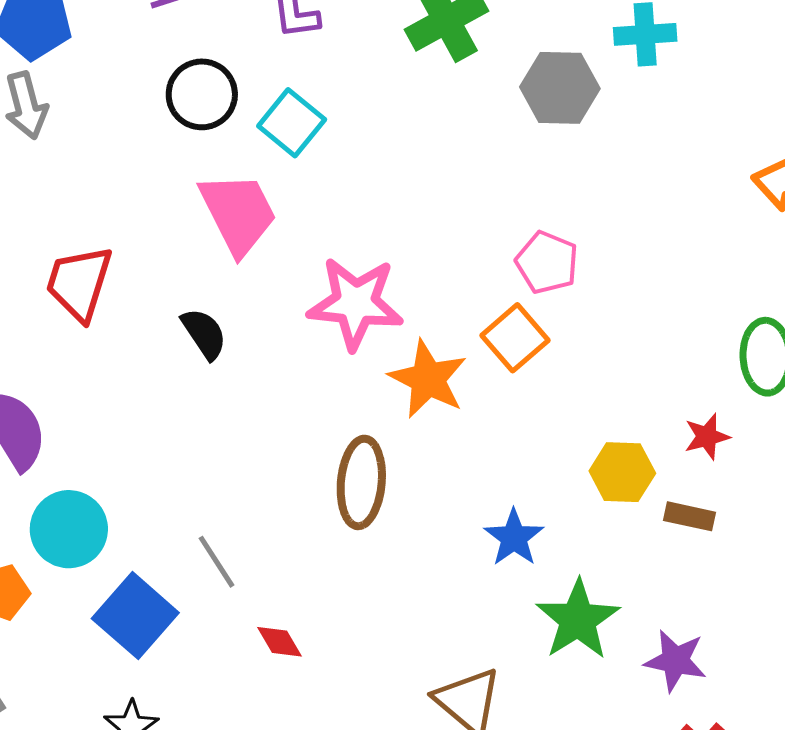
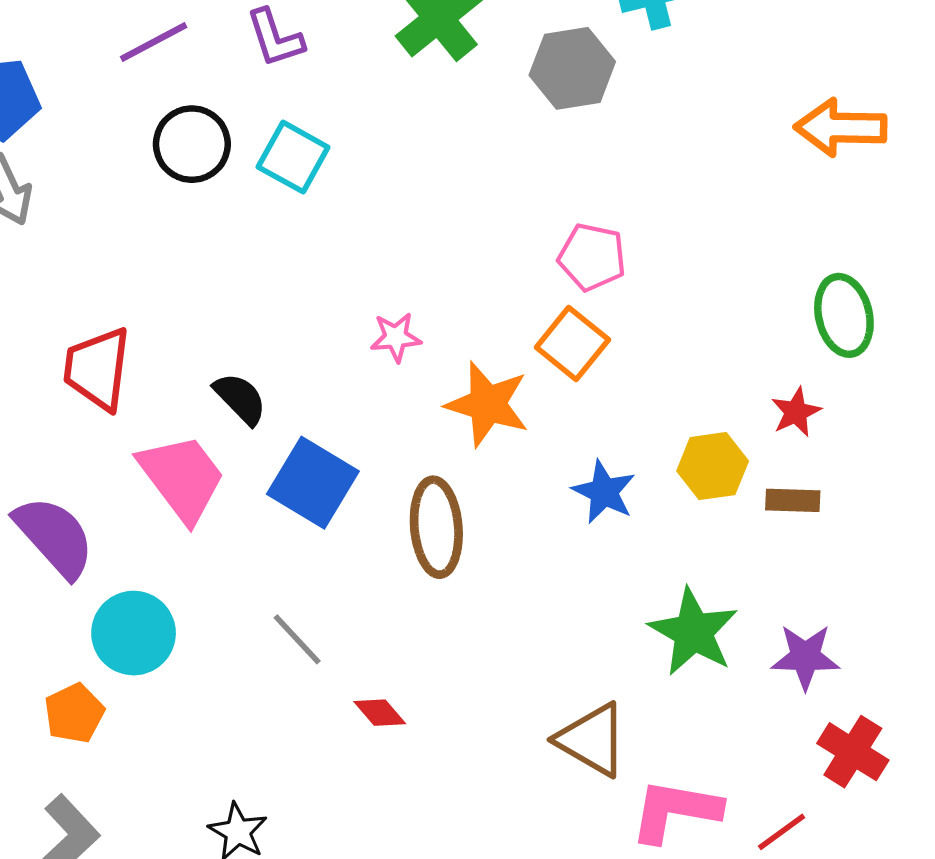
pink trapezoid: (238, 213) -> (182, 478), moved
pink star: (356, 303) -> (396, 337), size x0.5
blue star: (514, 538) -> (604, 492), moved
blue square: (135, 616) -> (313, 483), moved

